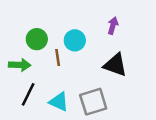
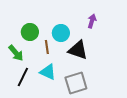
green arrow: (20, 65) -> (16, 53), turned 48
black triangle: (115, 65) -> (78, 50), moved
cyan triangle: (59, 102) -> (48, 72), moved

